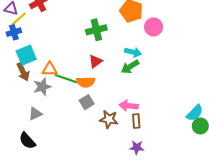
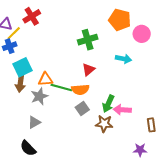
green arrow: (130, 67) -> (108, 104), moved, turned -30
brown arrow: (23, 72) -> (20, 83), turned 36
brown rectangle: (136, 121) -> (151, 125), moved
purple star: (137, 147) -> (140, 150), moved

